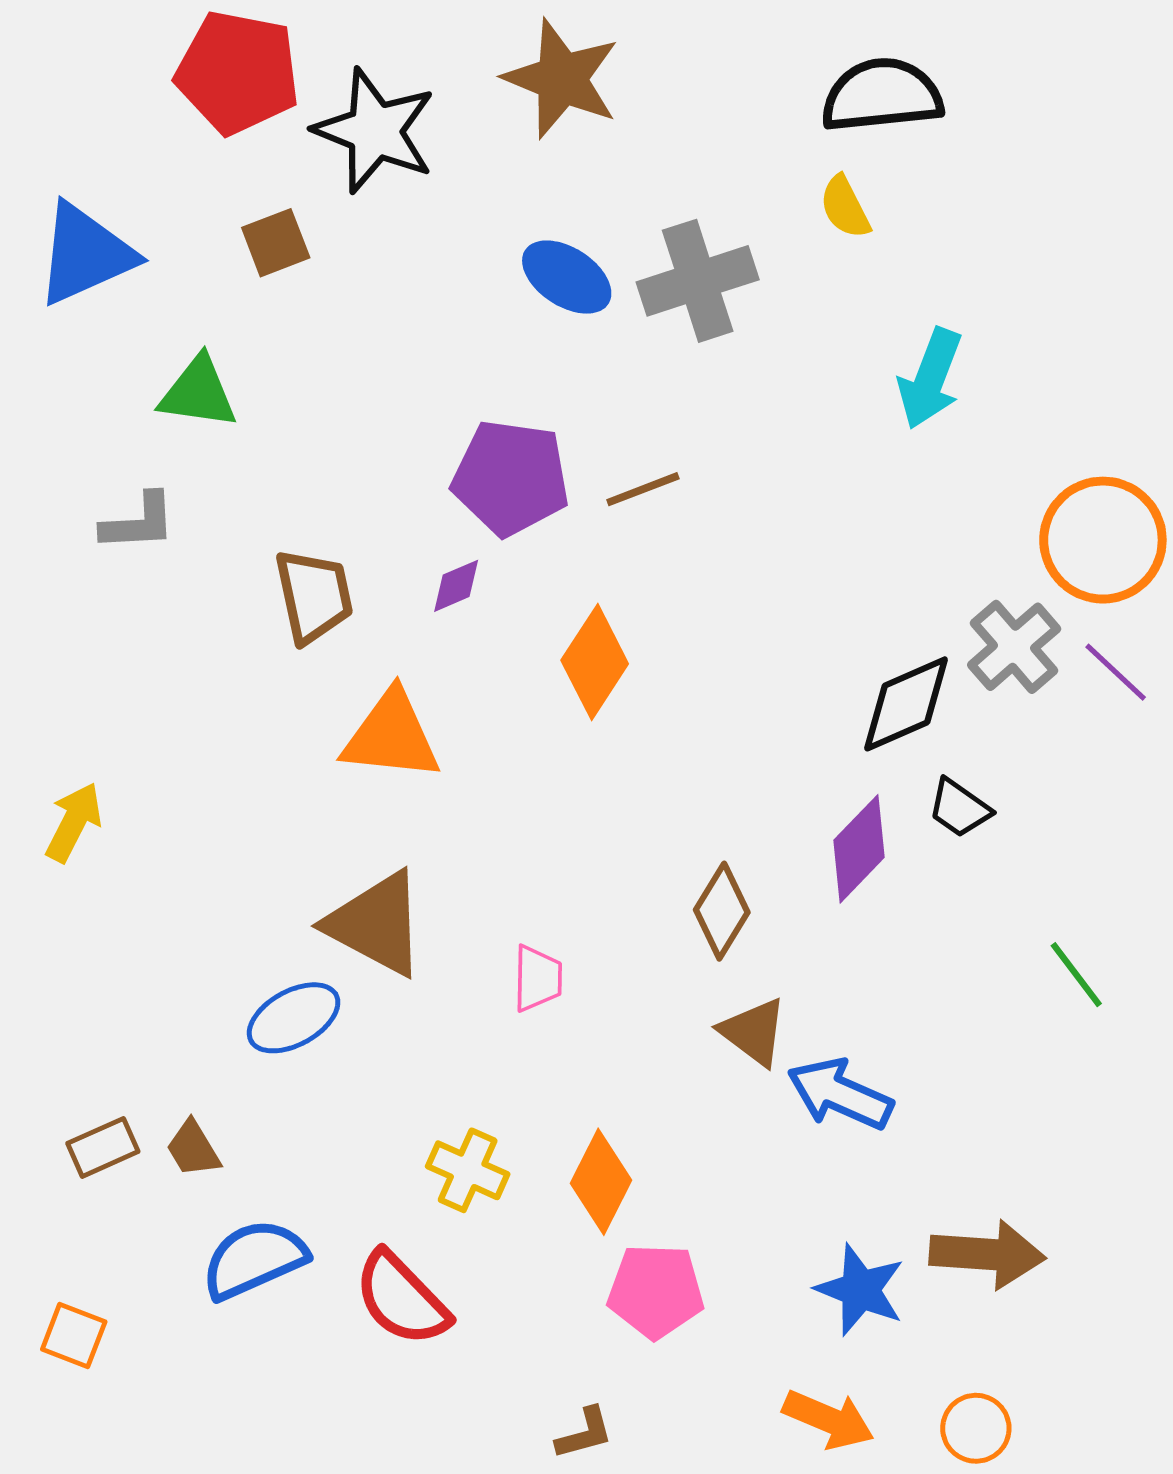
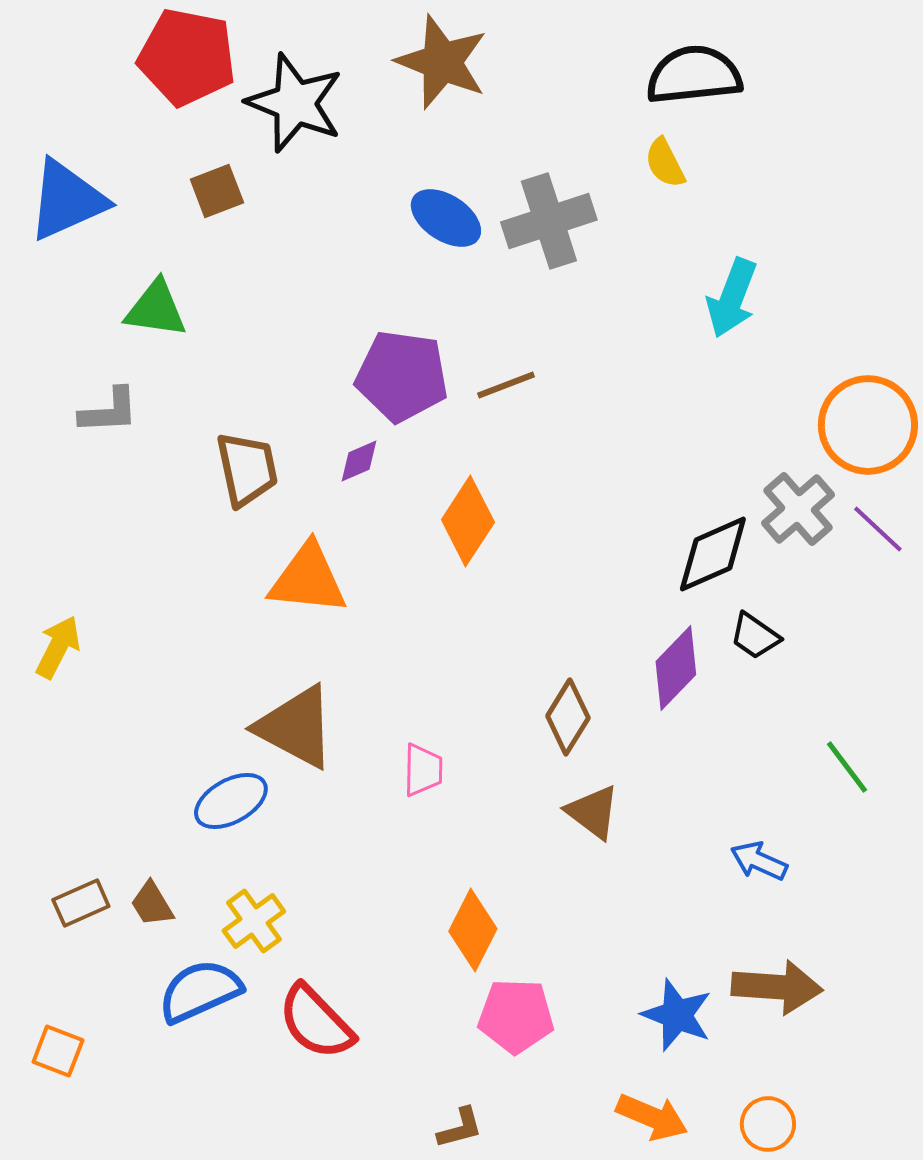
blue arrow: (840, 1094) -> (759, 861), moved, size x0.7
yellow cross: (468, 1170) -> (254, 921), moved, turned 30

